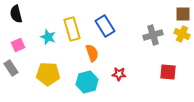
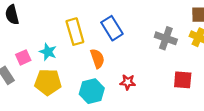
gray cross: (153, 35) -> (166, 38), turned 36
cyan star: (48, 37) -> (48, 52), moved
pink square: (18, 45) -> (23, 57), moved

